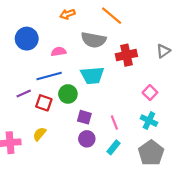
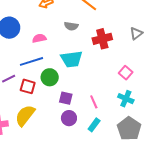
gray semicircle: (94, 40) -> (71, 26), size x0.6
yellow semicircle: (40, 134) -> (25, 115), size x1.6

